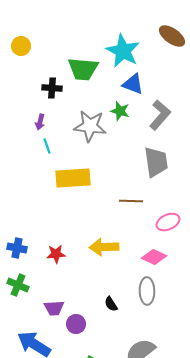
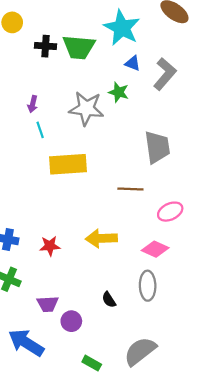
blue triangle: (133, 84) -> (133, 63), size x0.7
black cross: (52, 88) -> (46, 46), moved
gray L-shape: (160, 115) -> (165, 74), moved

